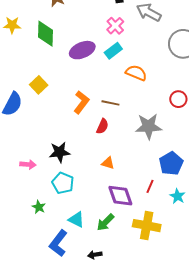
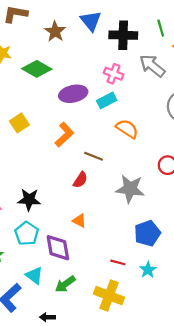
pink cross: (115, 26) -> (114, 74), turned -36
green diamond: (46, 34) -> (37, 69), turned -72
orange L-shape: (81, 102) -> (64, 135), moved
red line: (150, 186) -> (118, 262), moved, turned 72
purple diamond: (120, 196) -> (58, 248), moved

